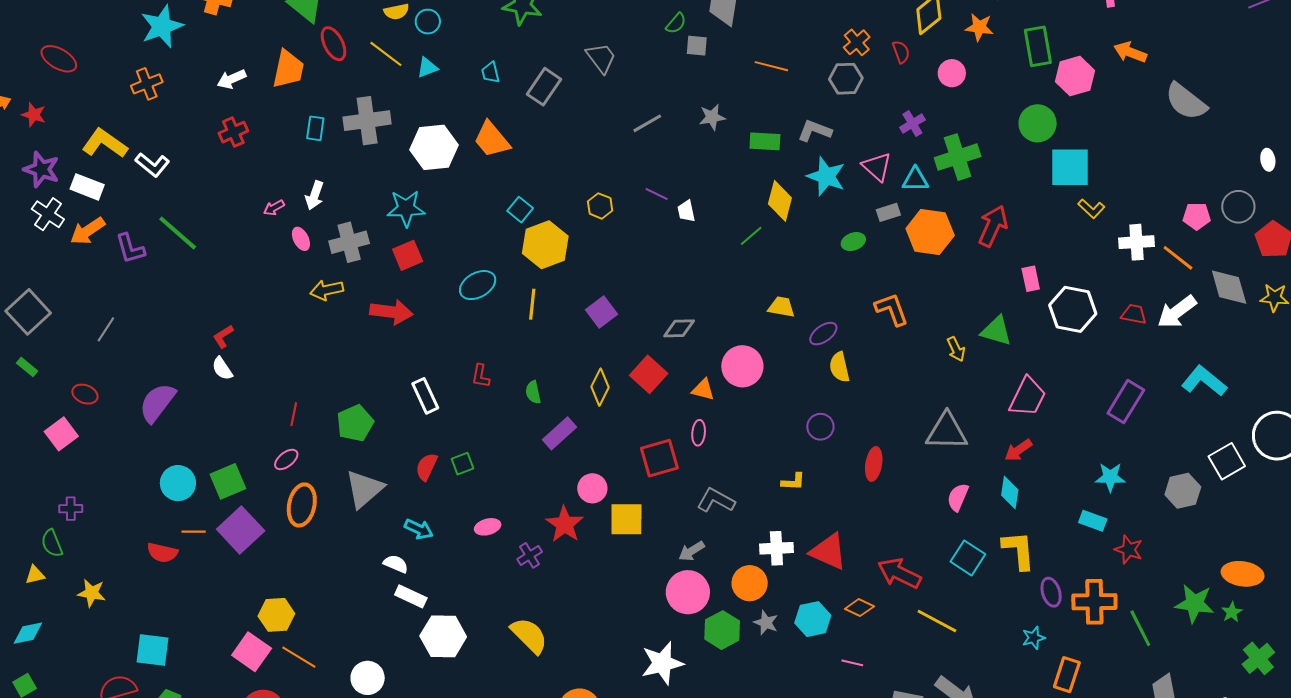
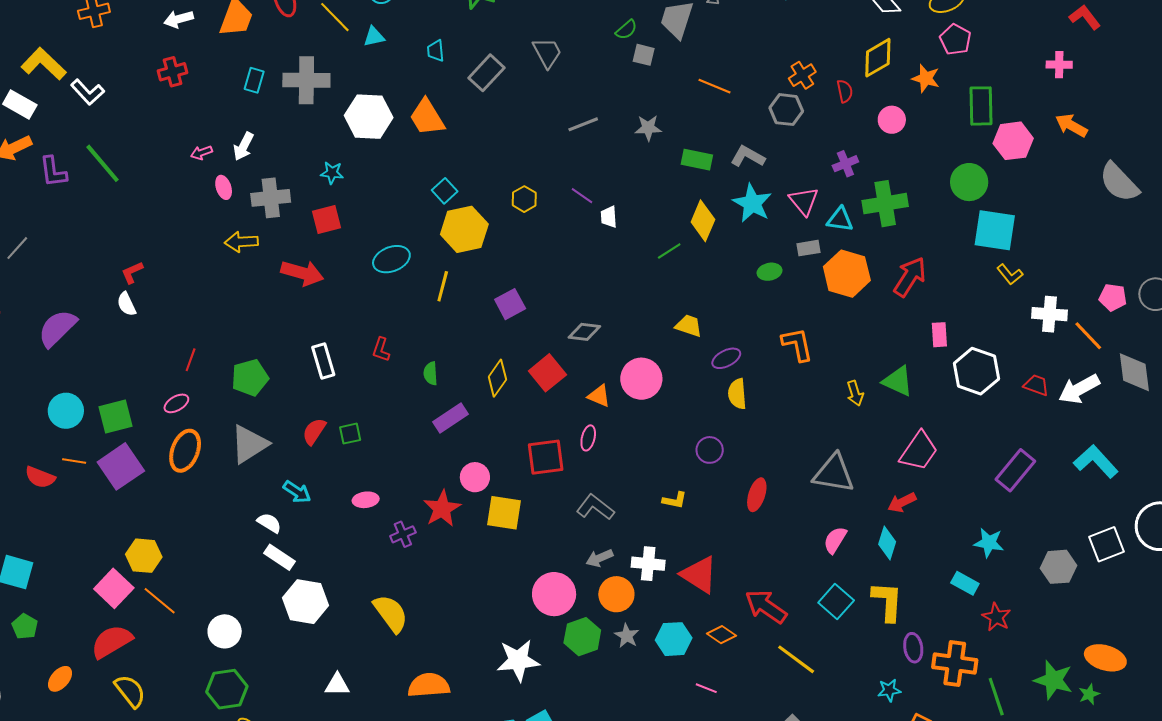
cyan star: (406, 208) -> (332, 173), size x0.6
gray arrow: (692, 551) -> (599, 558), moved

